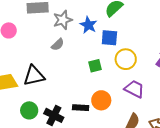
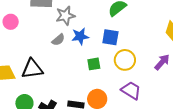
blue star: (88, 25) -> (80, 36), moved, turned 30

